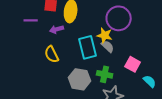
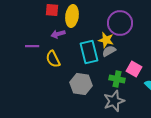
purple line: (31, 20) -> (32, 46), moved
gray semicircle: (108, 46) -> (109, 51), turned -72
green cross: (105, 74) -> (117, 79), moved

